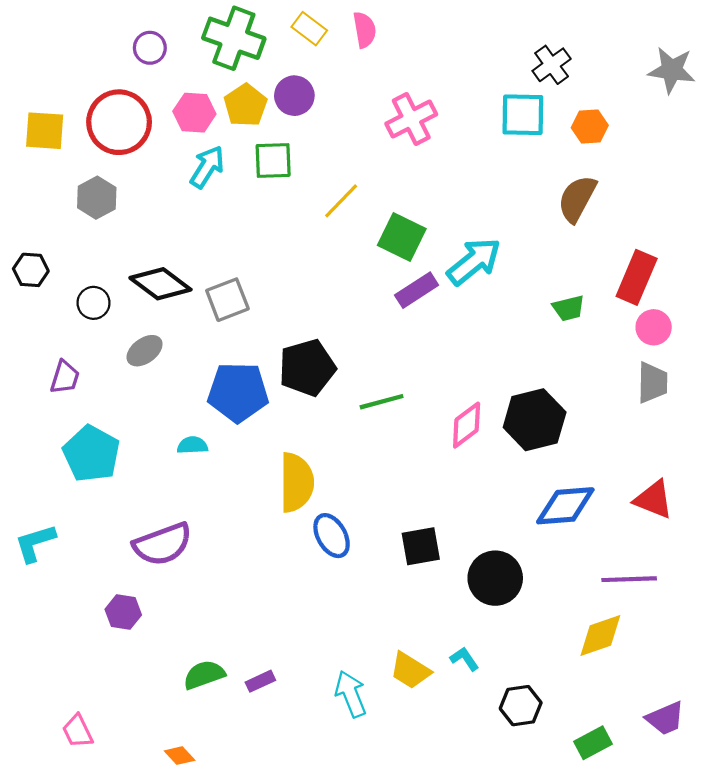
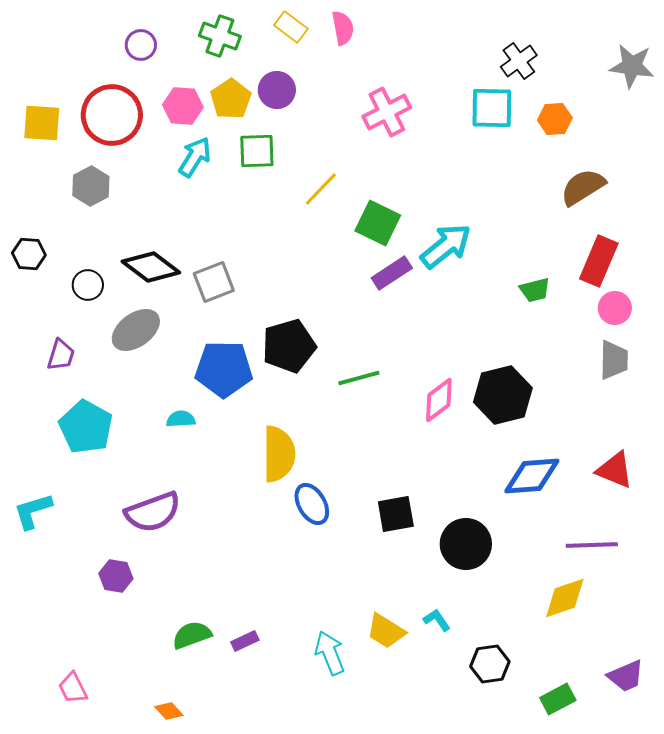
green cross: (234, 38) -> (220, 36), size x0.7
brown semicircle: (577, 199) -> (583, 187), moved, turned 30
gray ellipse: (145, 351) -> (136, 330), size x1.4

